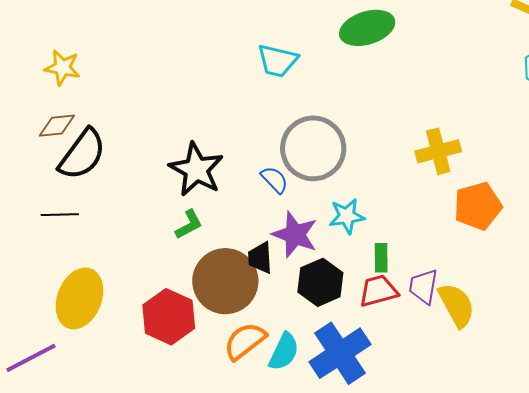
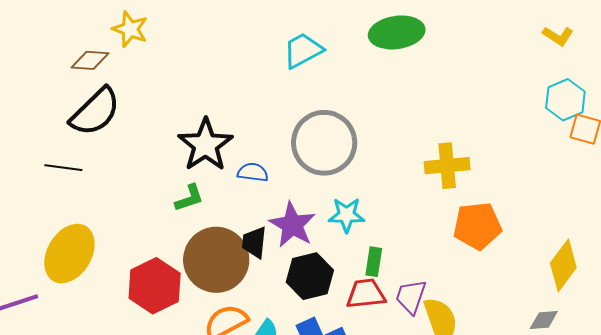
cyan trapezoid: (277, 61) -> (303, 50), turned 129
yellow star: (62, 68) -> (130, 29), moved
brown diamond: (57, 126) -> (90, 60), moved
blue semicircle: (274, 180) -> (253, 172), moved, turned -48

